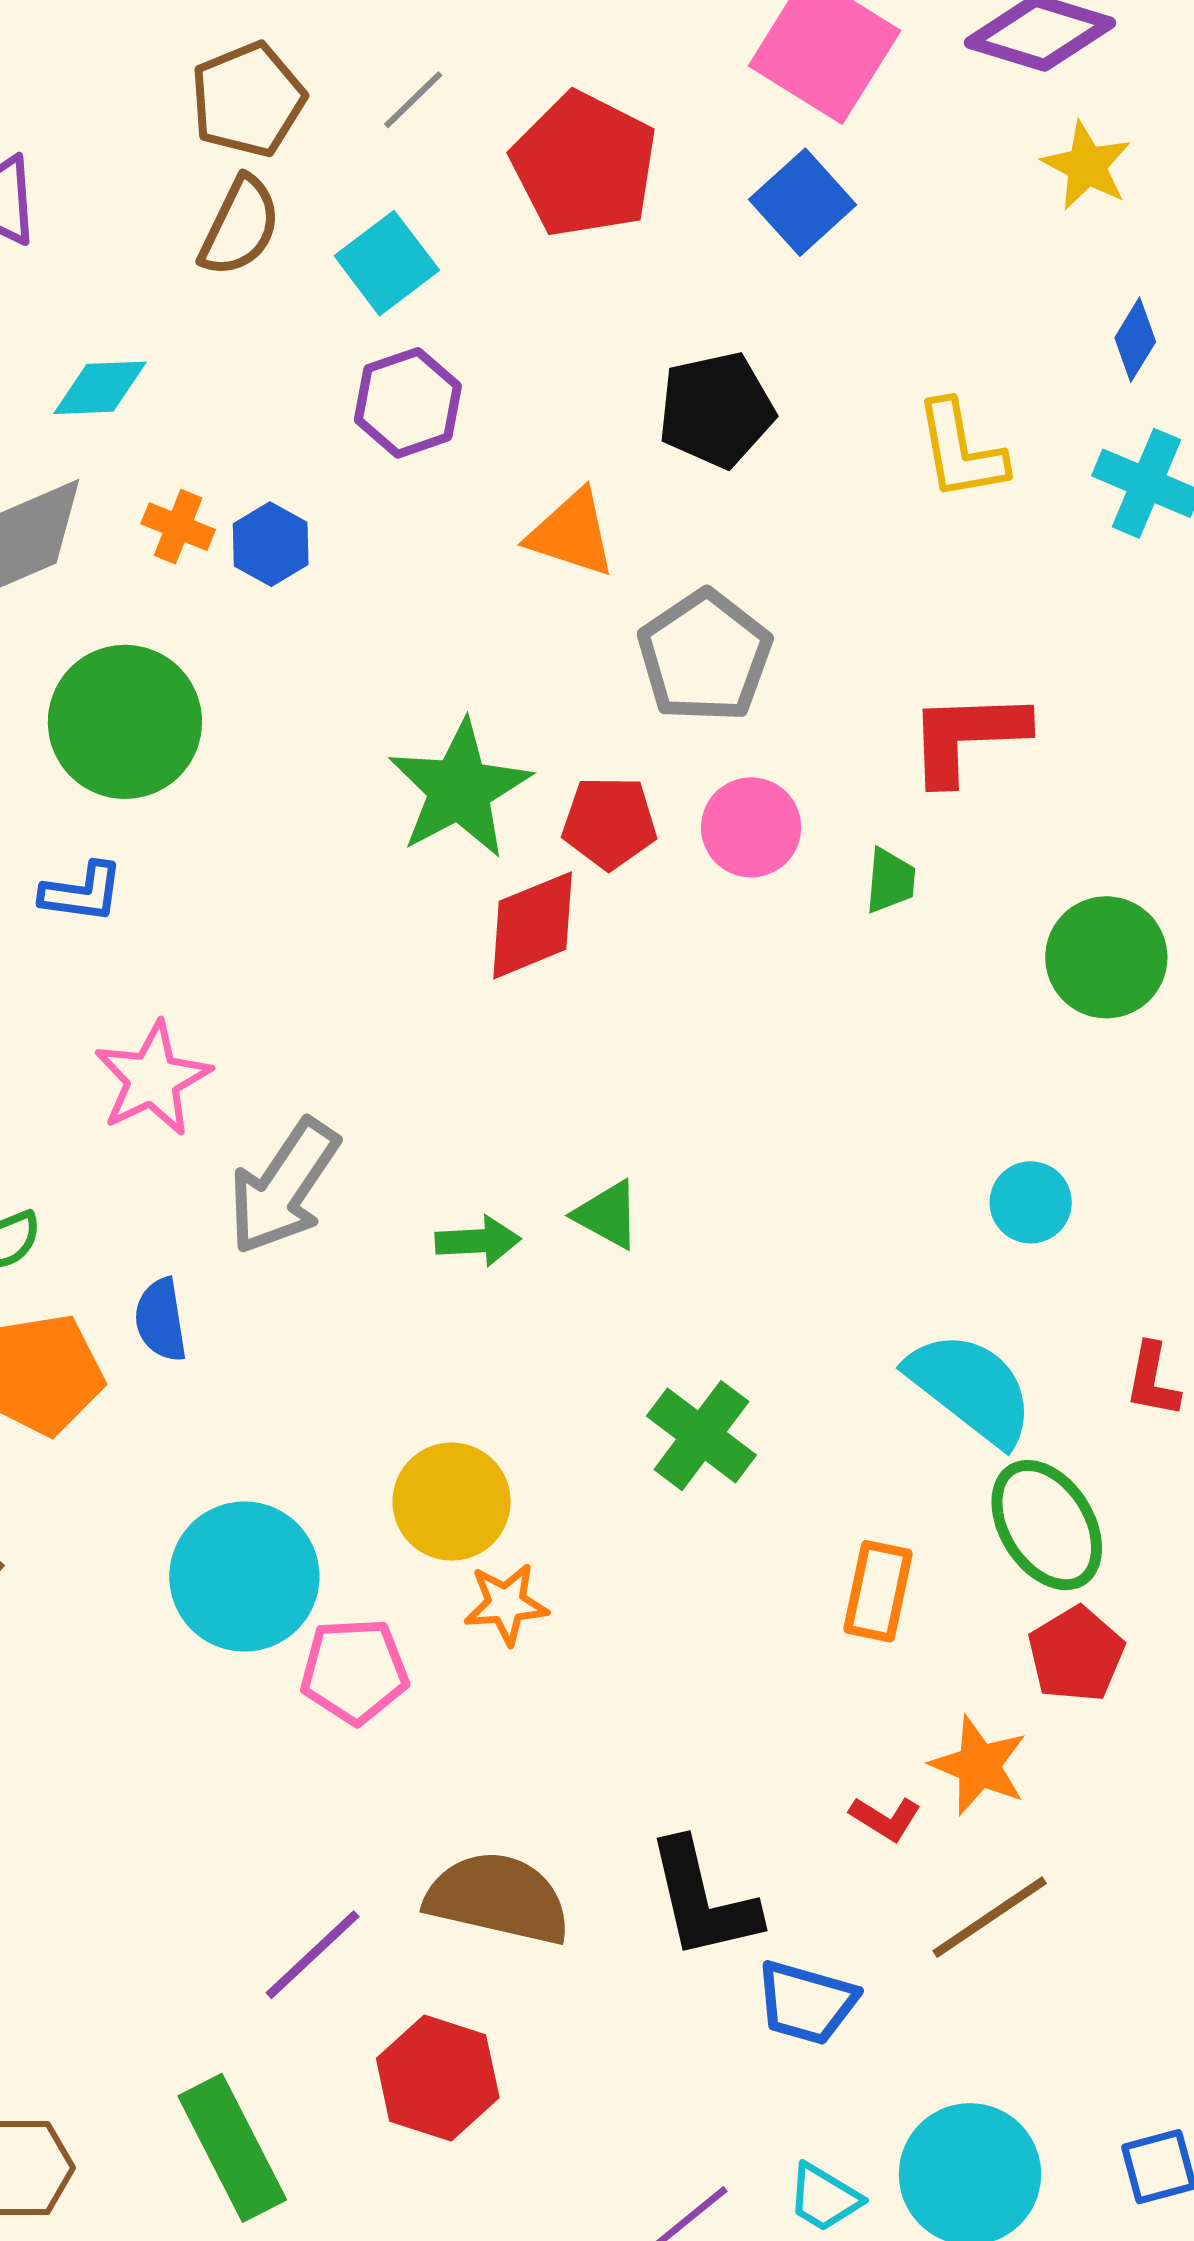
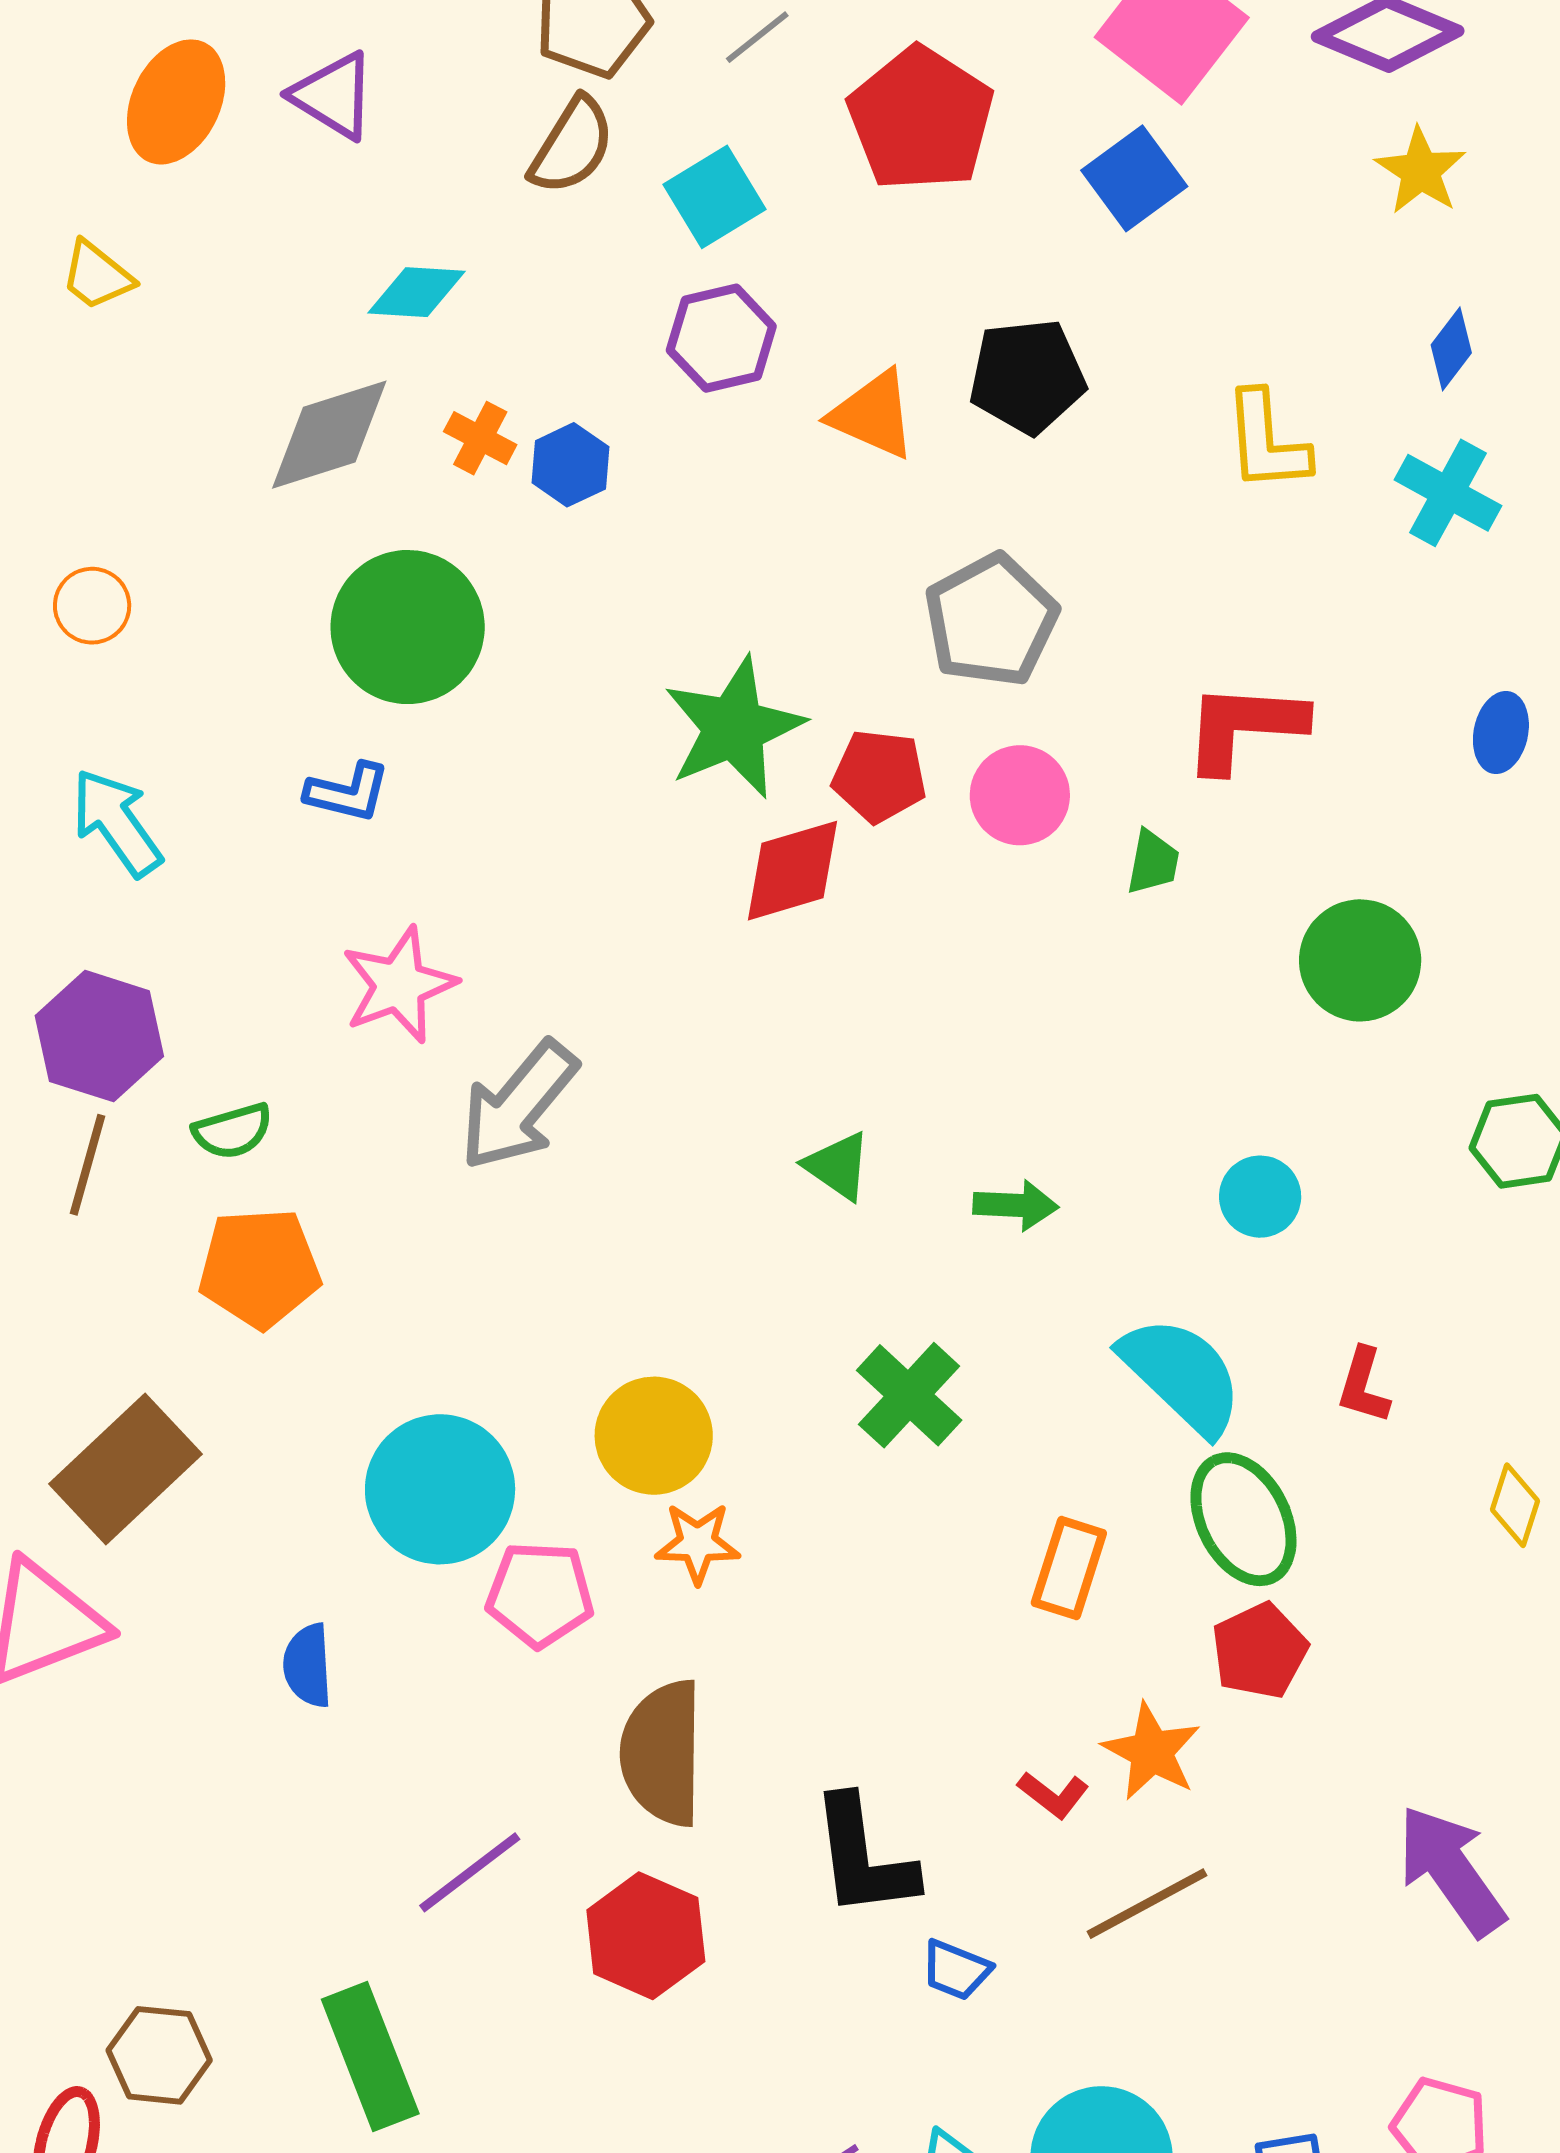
orange triangle: (572, 533) -> (873, 415), moved
green arrow: (478, 1241) -> (1016, 1205), moved
blue semicircle: (161, 1320) -> (308, 1666), moved
brown semicircle: (498, 1898) -> (662, 1753), moved, turned -108
blue trapezoid: (806, 2002) -> (956, 1970), size x0.7
red hexagon: (438, 2078) -> (646, 1936), moved

